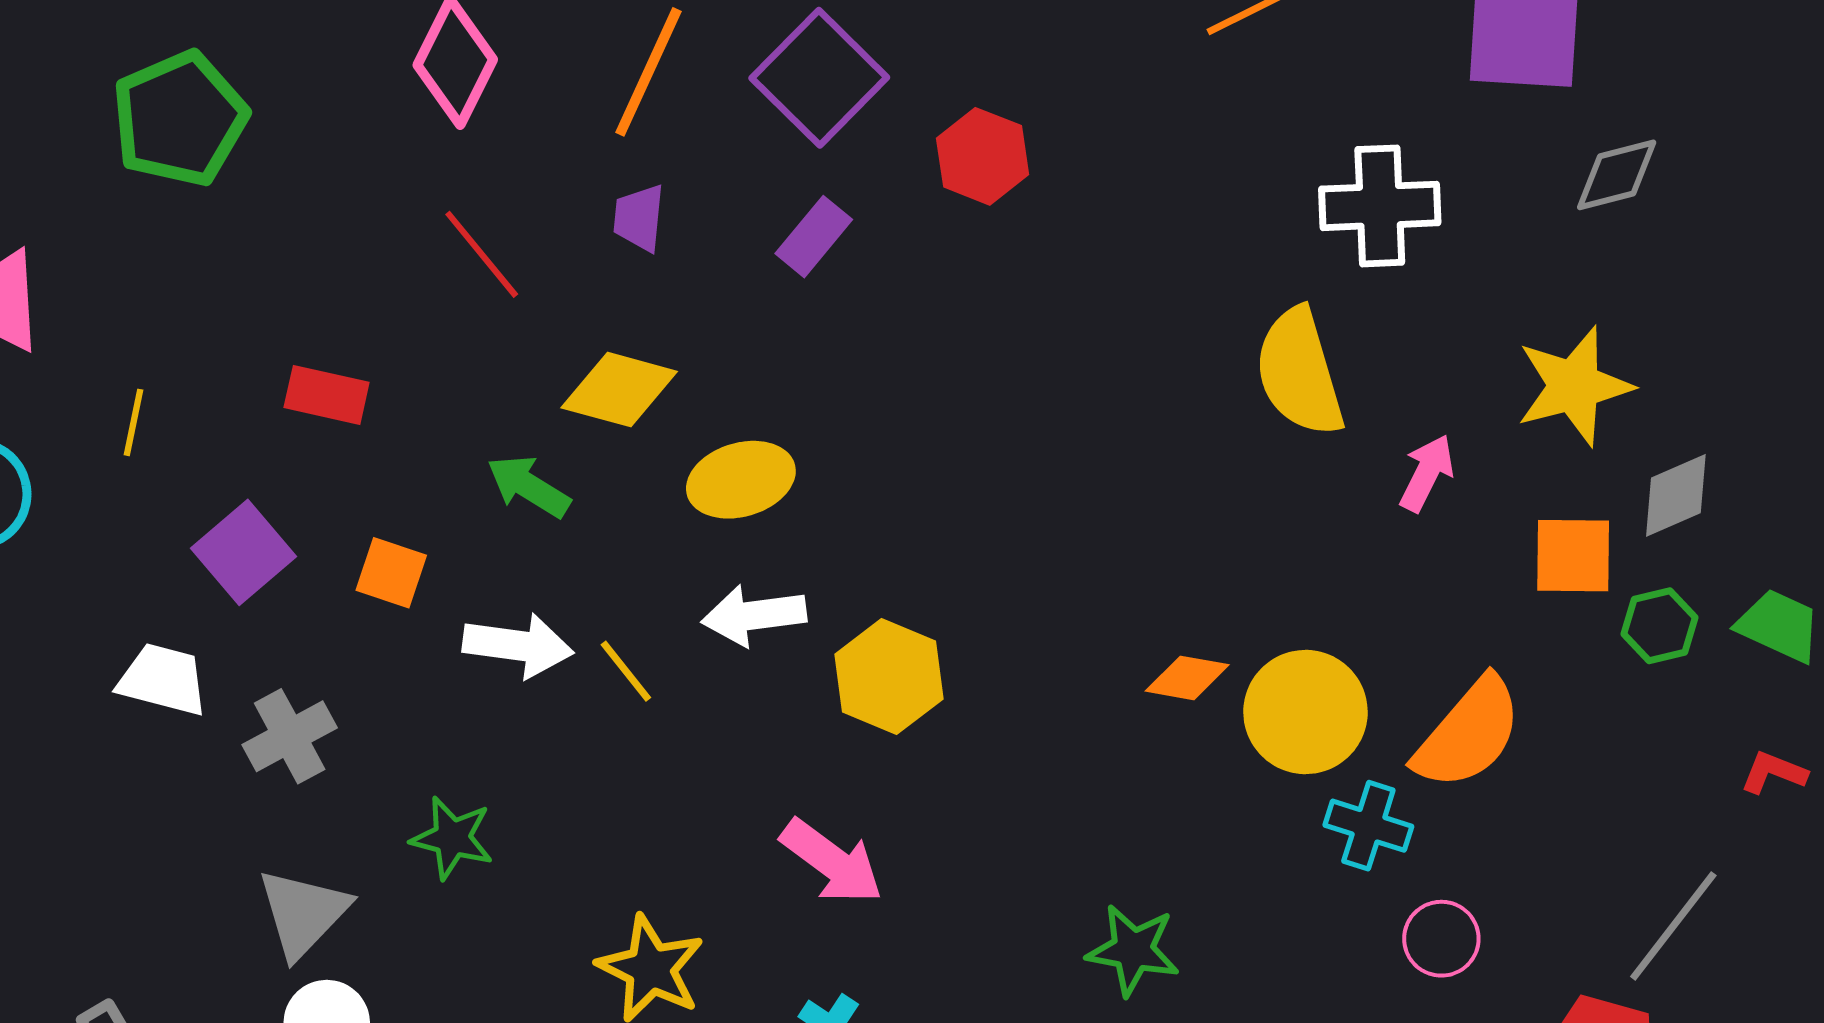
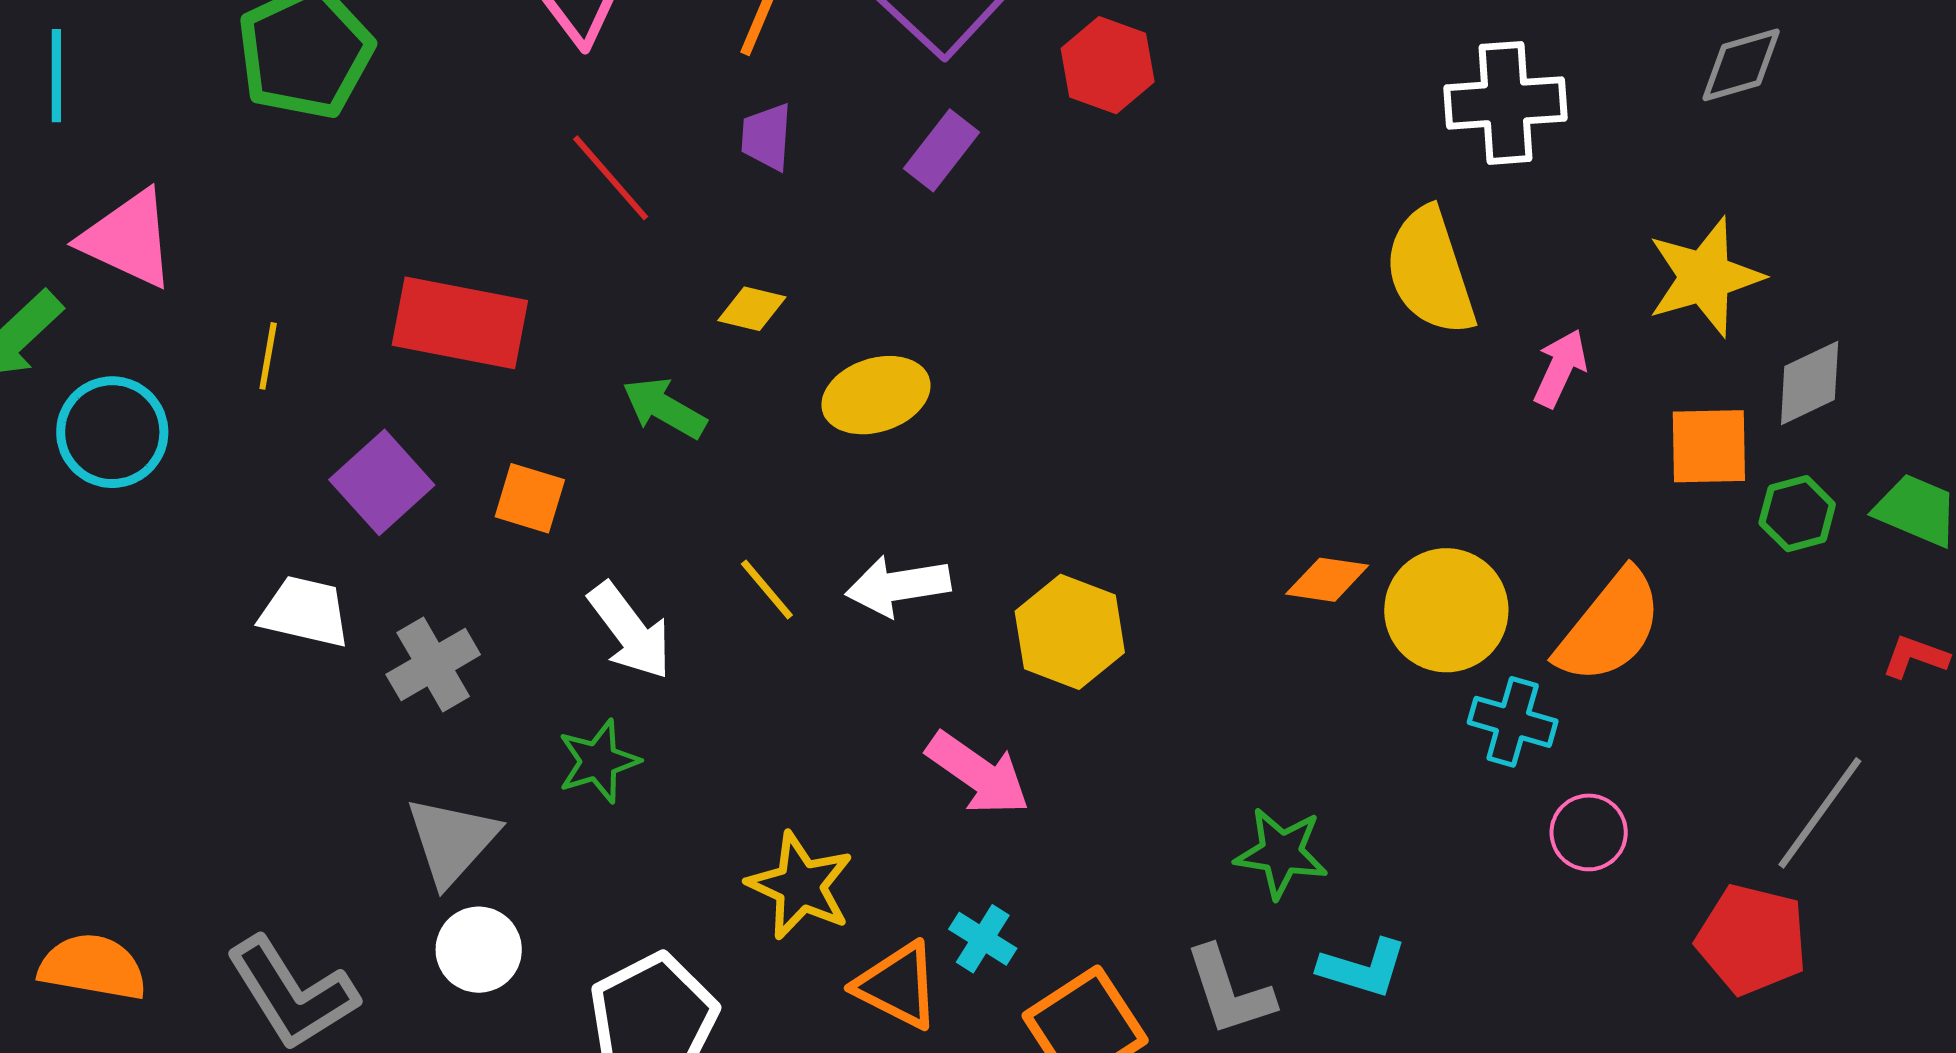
yellow diamond: (619, 390) -> (752, 309), size x0.6
red rectangle: (327, 395) -> (460, 323), size x1.6
white arrow: (754, 615) -> (898, 586), moved
white arrow: (518, 645) -> (630, 631), moved, turned 47
yellow hexagon: (889, 677) -> (1070, 632), moved
green star: (452, 838) -> (598, 761), turned -30

